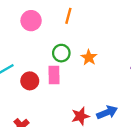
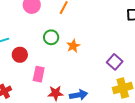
pink rectangle: (54, 75) -> (39, 74), moved

